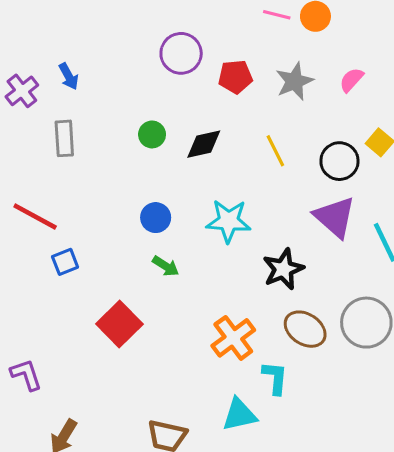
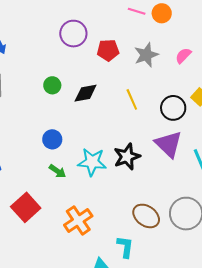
cyan star: (228, 221) -> (92, 162), moved
black star: (283, 269) -> (127, 157), moved
orange cross: (233, 338) -> (78, 220), moved

